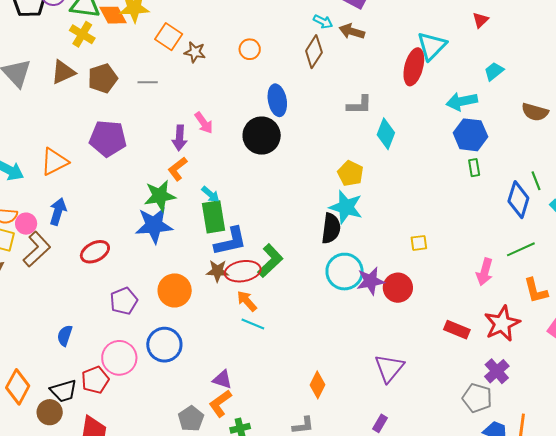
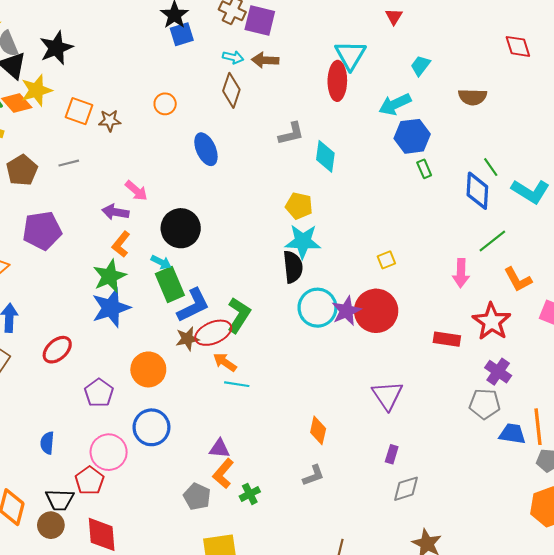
black circle: (262, 136) -> (181, 228), moved
purple arrow: (180, 138) -> (115, 212), turned 110
red circle: (398, 288) -> (376, 311), size x1.4
black trapezoid: (64, 391) -> (60, 500), turned 32

